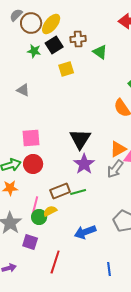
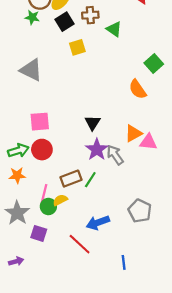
green star: (34, 51) -> (32, 17), moved
gray triangle: (23, 90) -> (31, 70), size x1.6
black triangle: (80, 139) -> (92, 123), size x0.7
gray arrow: (115, 169) -> (115, 155), moved, turned 108
green line: (78, 192) -> (90, 180), turned -42
red line: (55, 262) -> (80, 244), moved, turned -65

